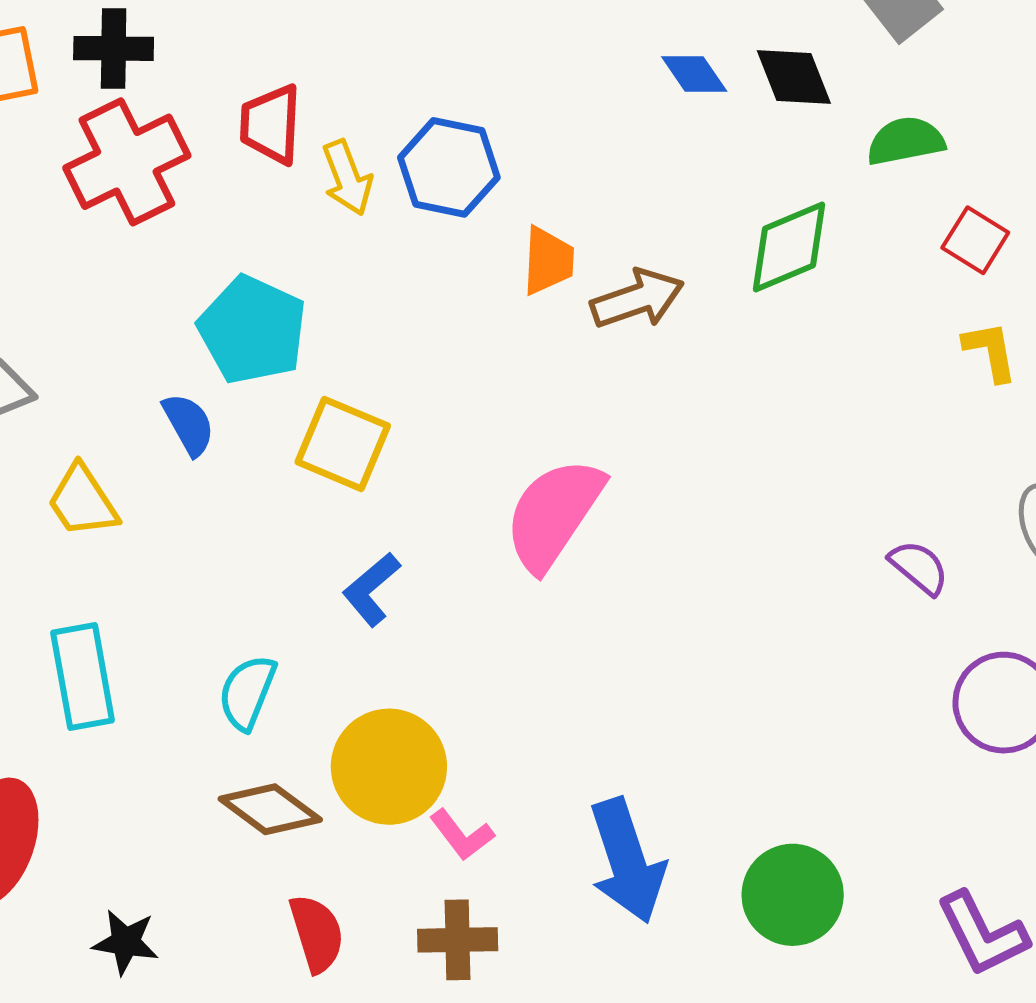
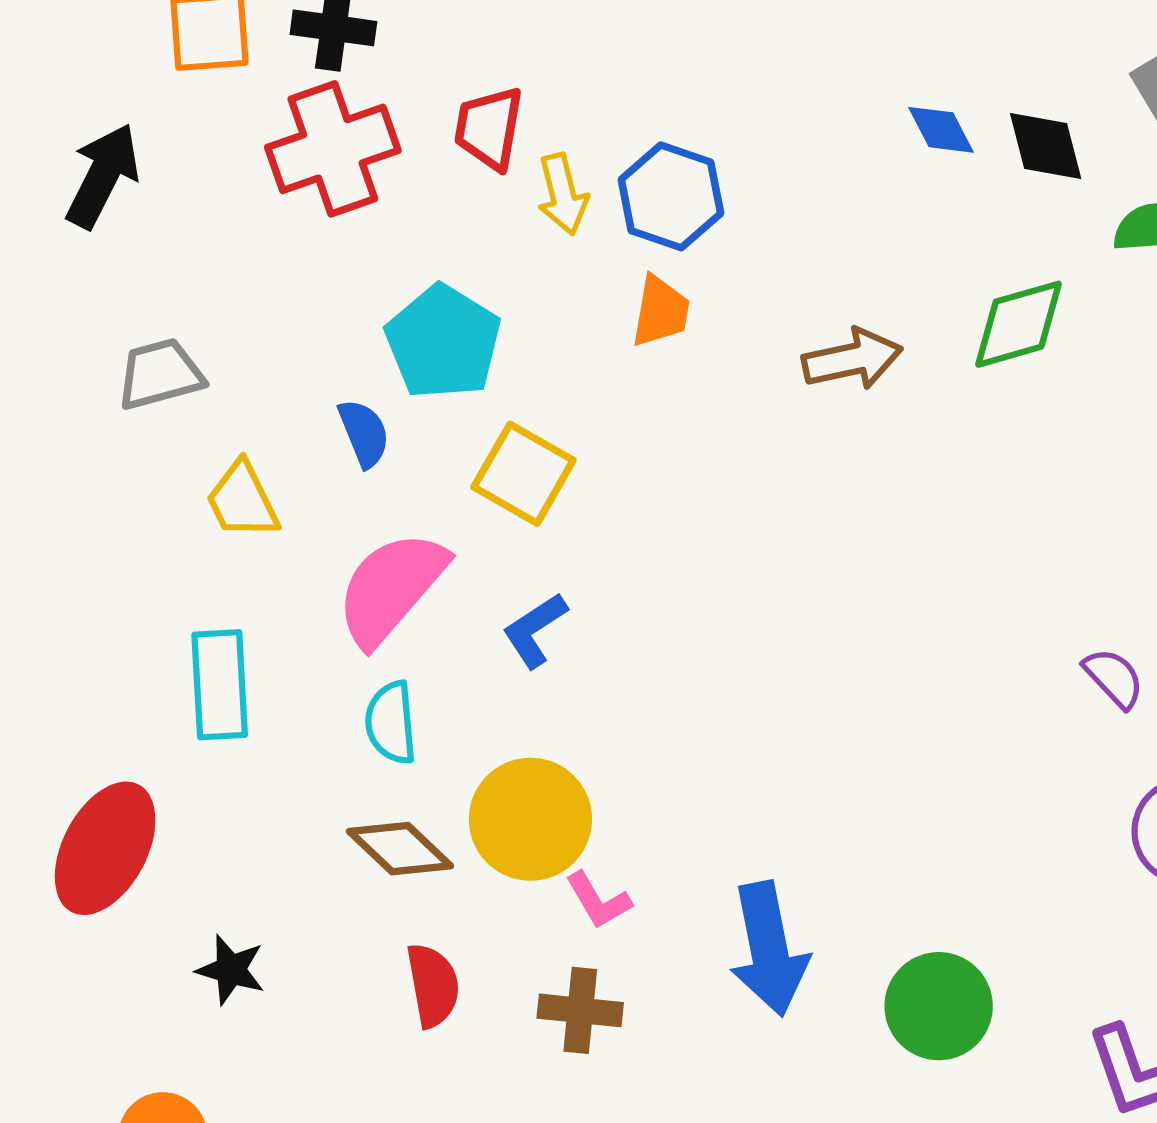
orange trapezoid: (548, 261) -> (661, 311), moved
pink semicircle: (554, 514) -> (391, 588), moved
cyan semicircle: (247, 692) -> (391, 723), turned -34

